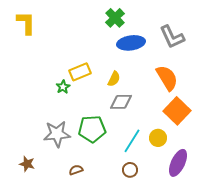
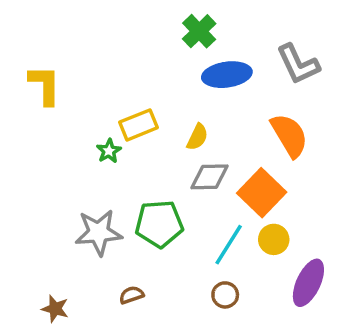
yellow L-shape: (26, 23) -> (45, 85), moved
orange square: (177, 111) -> (262, 193), moved
brown star: (27, 164) -> (55, 309), moved

